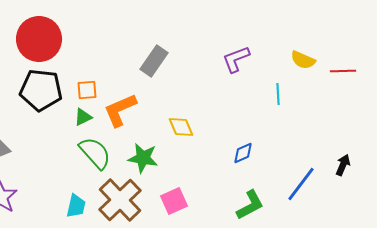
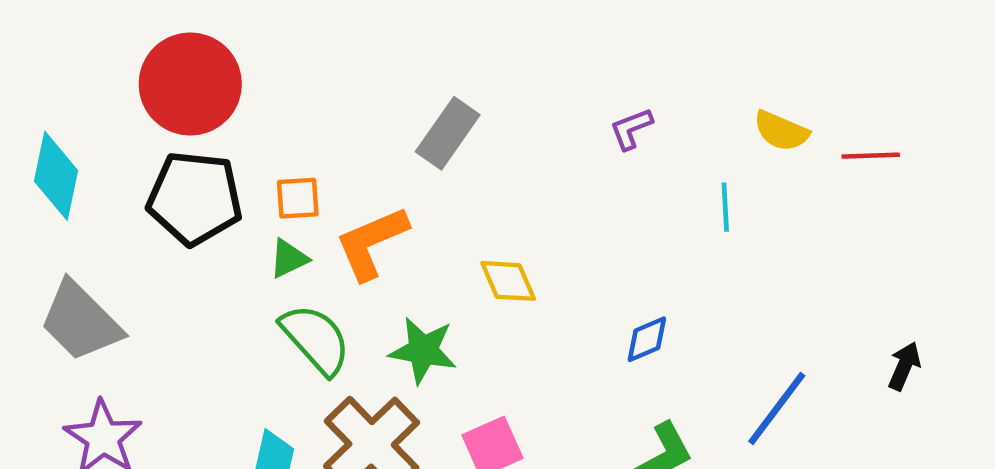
purple L-shape: (236, 59) -> (631, 129), size x0.7
black arrow: (343, 165) -> (904, 366), moved

